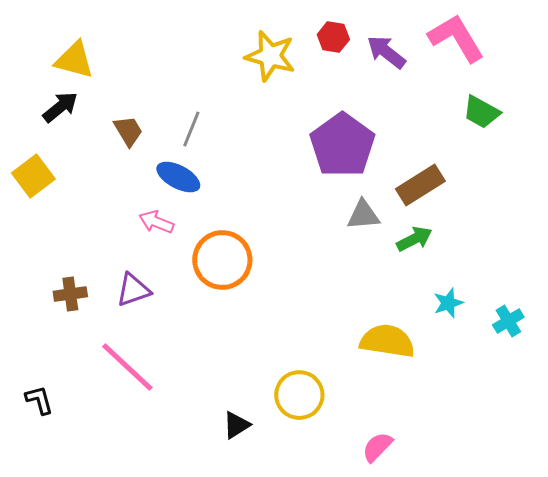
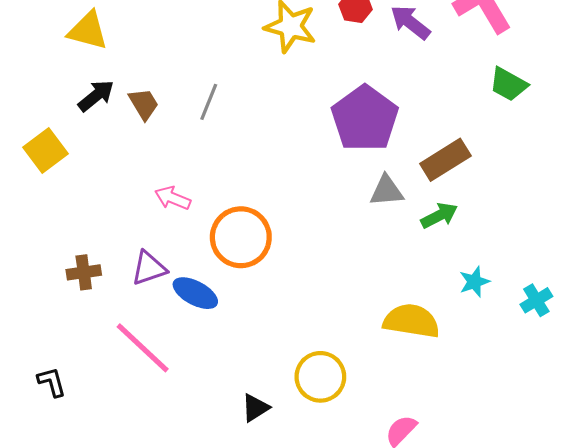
black arrow: (60, 107) -> (96, 96), moved
blue ellipse: (178, 177) -> (195, 293), moved

